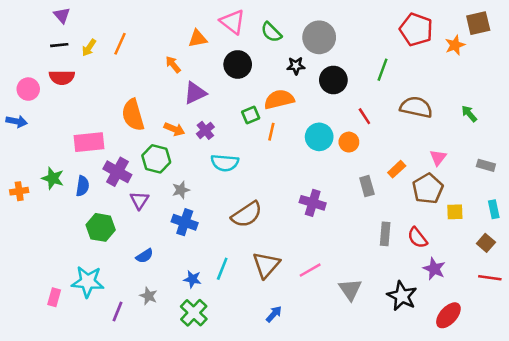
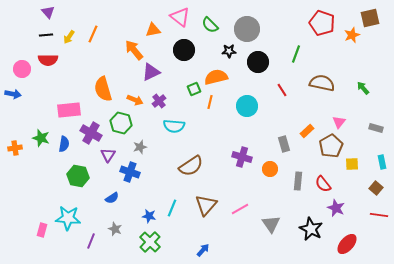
orange arrow: (173, 64) -> (134, 50), size x1.5
orange circle: (349, 142) -> (270, 169), moved
blue cross: (185, 222) -> (130, 172), moved
blue arrow: (274, 314) -> (203, 250), moved

